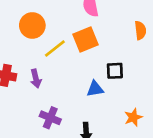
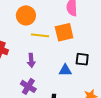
yellow line: (55, 49) -> (40, 35), turned 36
purple arrow: (36, 79) -> (31, 60), moved

